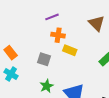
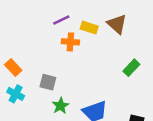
yellow rectangle: (70, 50) -> (89, 28), moved
gray square: (44, 59) -> (48, 82), moved

